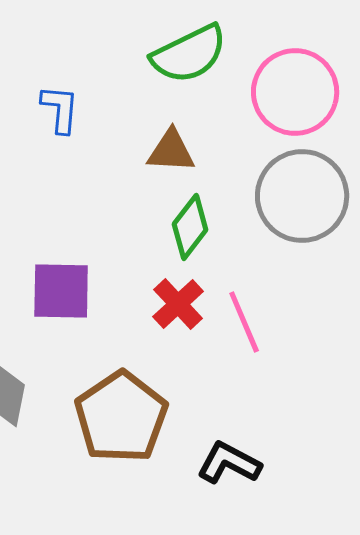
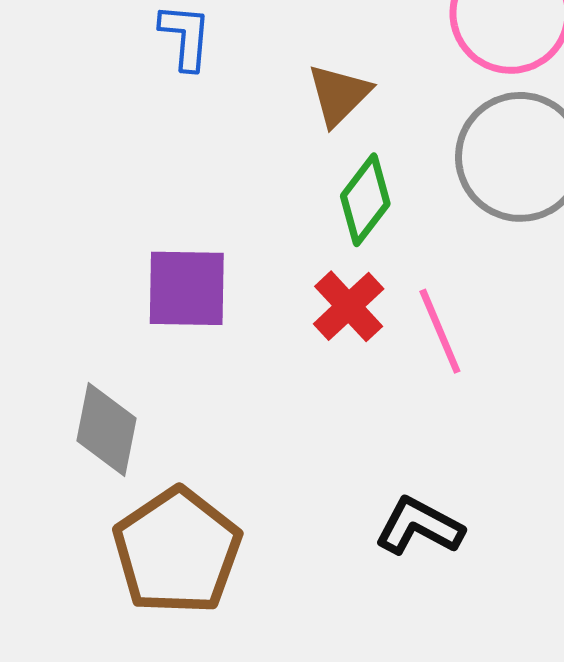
brown triangle: (171, 151) -> (339, 95), turned -48
brown pentagon: (121, 417) -> (177, 551), moved

